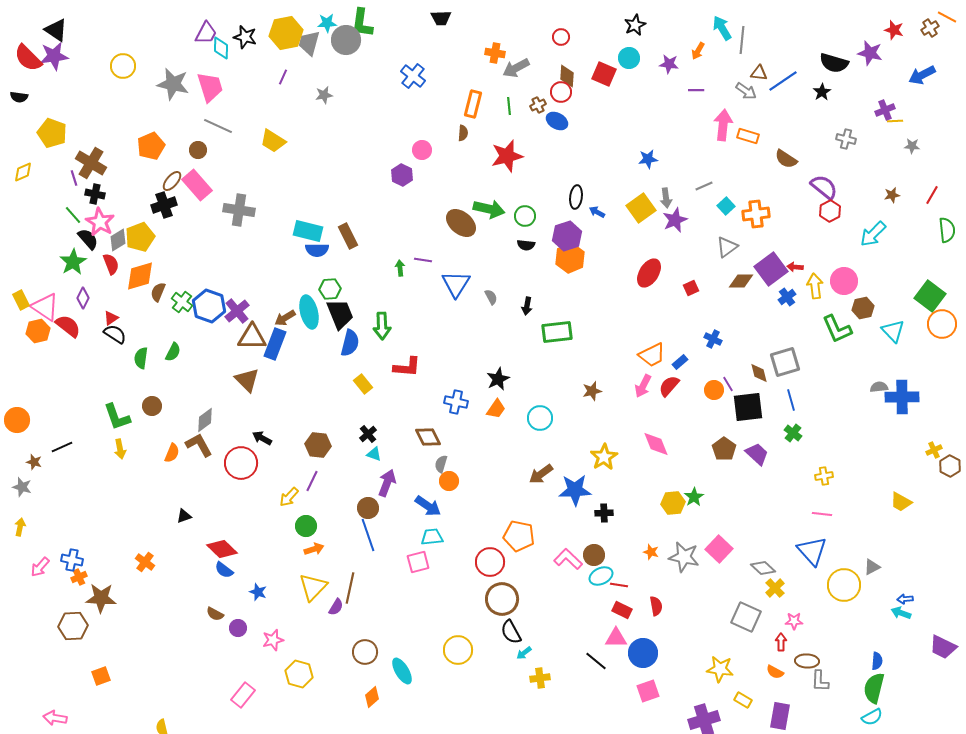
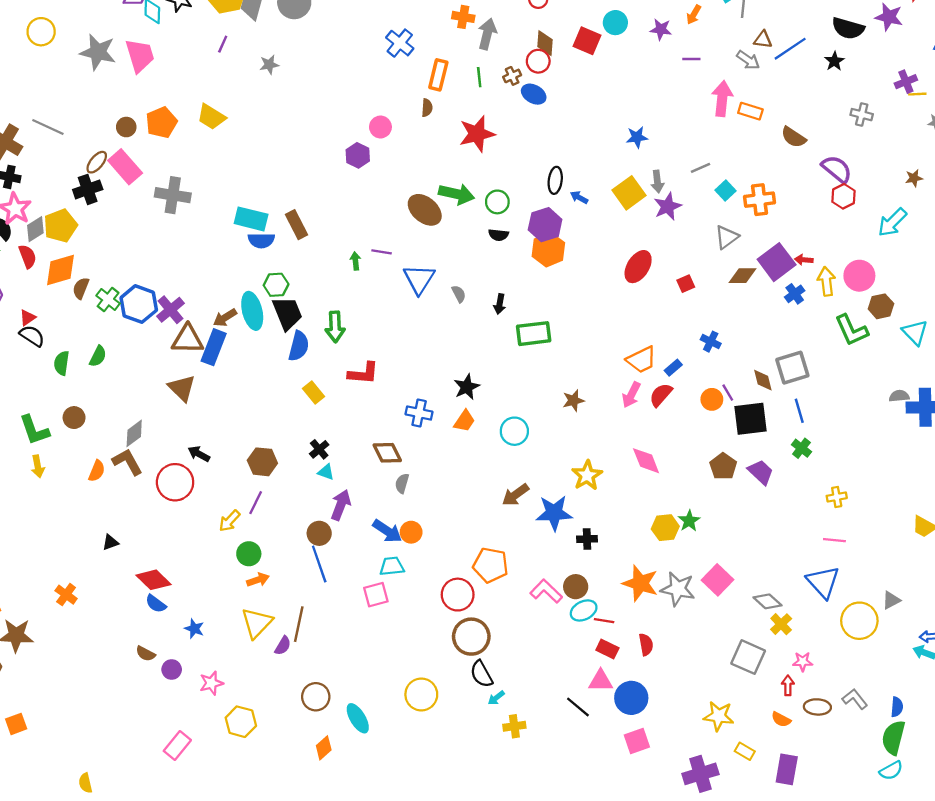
gray arrow: (516, 68) -> (487, 34), turned 132
blue cross: (413, 76) -> (400, 43), moved
gray line: (218, 126) -> (48, 127), moved
orange pentagon: (151, 146) -> (161, 122), moved
orange circle: (449, 481) -> (411, 532), moved
orange star: (651, 552) -> (640, 583), size x2.0
gray L-shape: (820, 681) -> (855, 699), moved, turned 140

